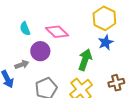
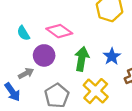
blue star: (106, 42) -> (112, 56), moved
green arrow: (85, 60) -> (82, 59), moved

